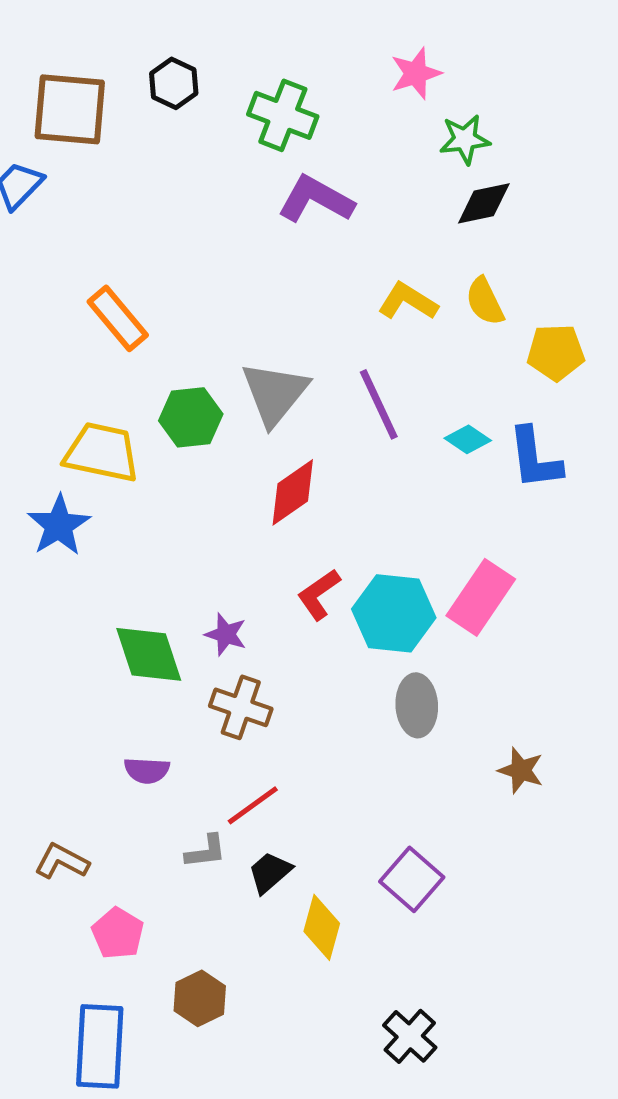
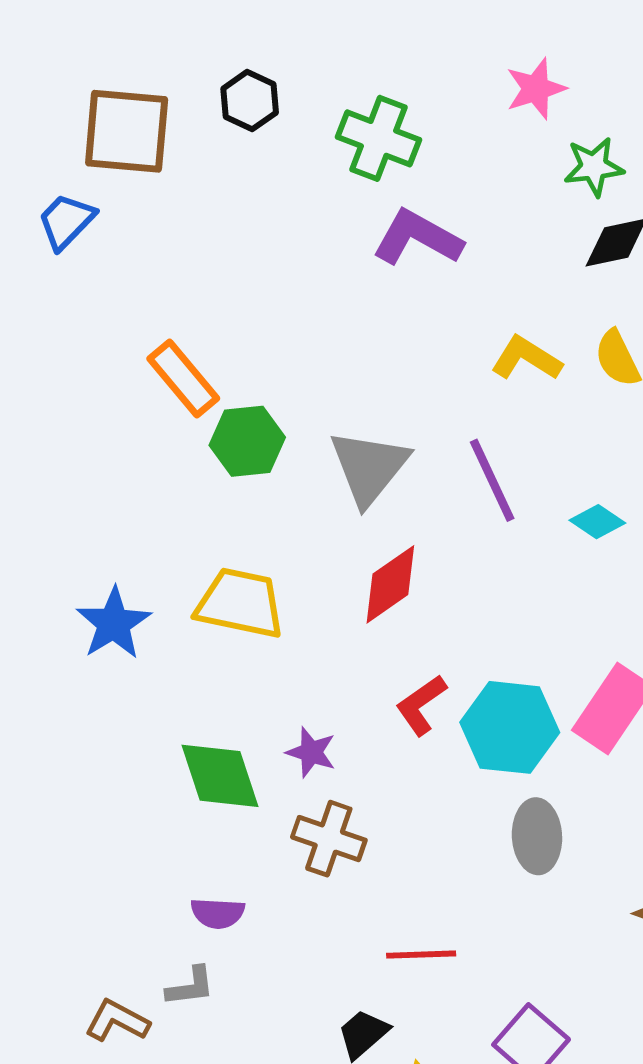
green hexagon: (191, 417) -> (247, 441), moved
yellow trapezoid: (102, 452) -> (240, 603), moved
red line: (253, 805) -> (421, 955), moved, turned 34
gray L-shape: (206, 851) -> (190, 986), moved

